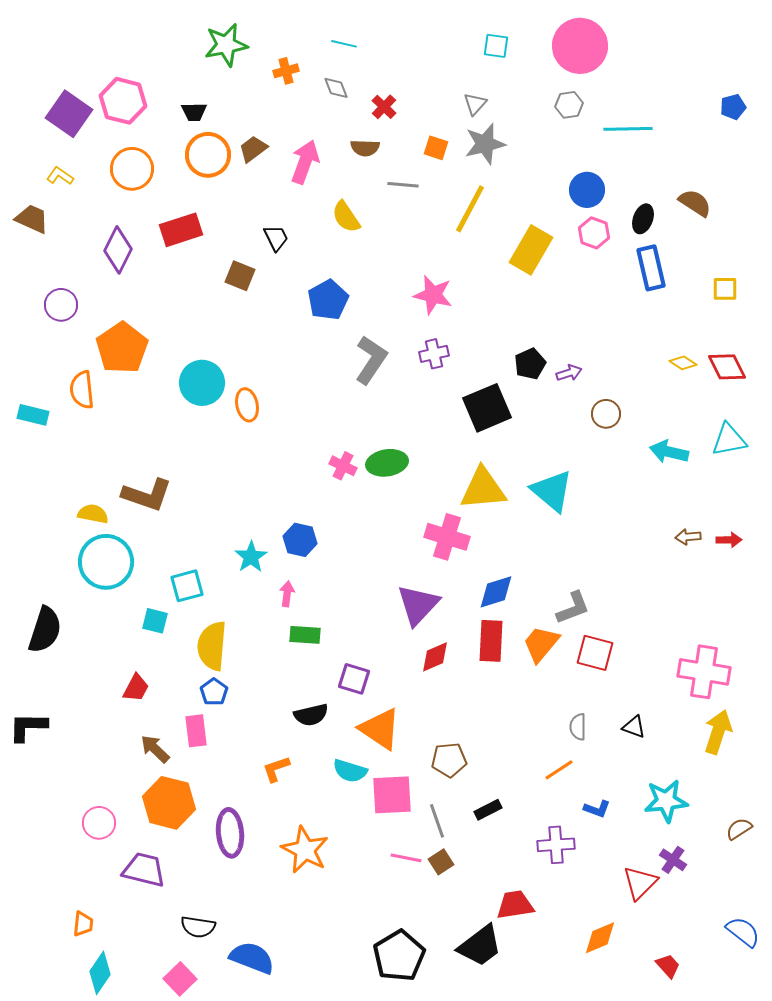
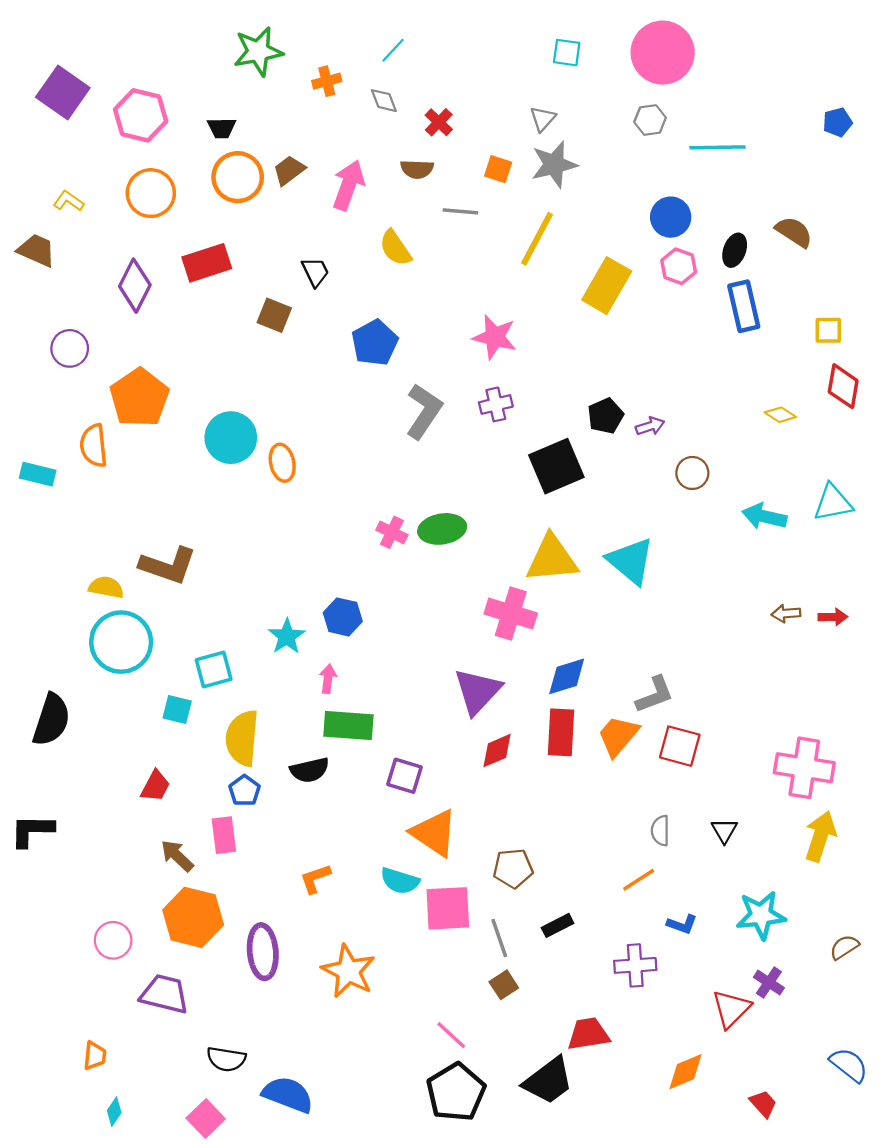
cyan line: (344, 44) -> (393, 50), turned -60
purple square: (69, 114) -> (63, 93), moved
red diamond: (727, 367) -> (843, 386), moved, turned 36
green rectangle: (305, 635) -> (348, 725), size x1.4
black semicircle: (311, 715) -> (310, 770), moved
black triangle: (634, 727) -> (724, 831), turned 40
pink line: (406, 858) -> (451, 1035), moved, turned 32
cyan diamond: (100, 973) -> (114, 1112), size x0.6

